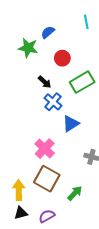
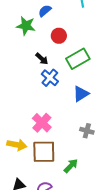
blue triangle: (71, 124) -> (81, 94), moved
brown square: (47, 179) -> (44, 152), turned -30
yellow arrow: (19, 190) -> (17, 145), moved, turned 102

